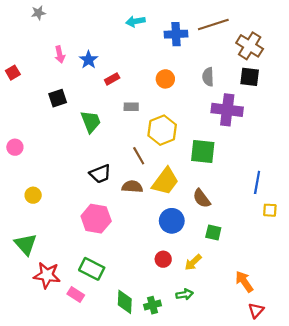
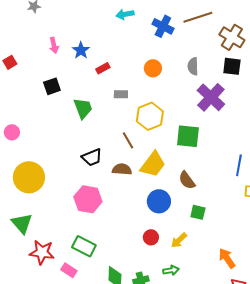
blue cross: (176, 34) -> (163, 26), turned 30
purple cross: (227, 110) -> (211, 97), turned 36
yellow circle: (33, 195) -> (29, 177), size x2.0

